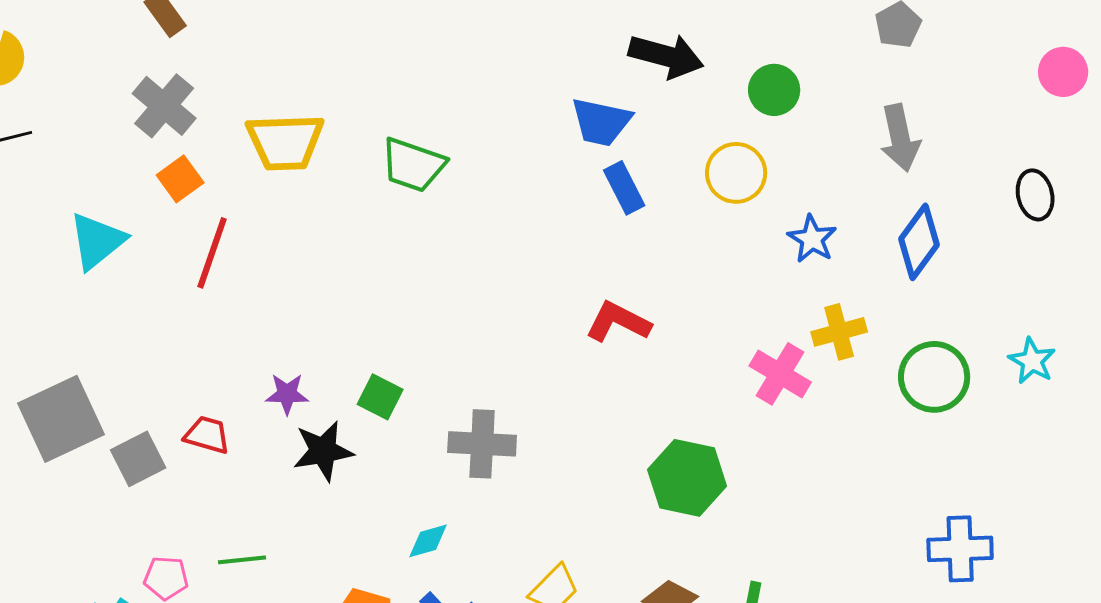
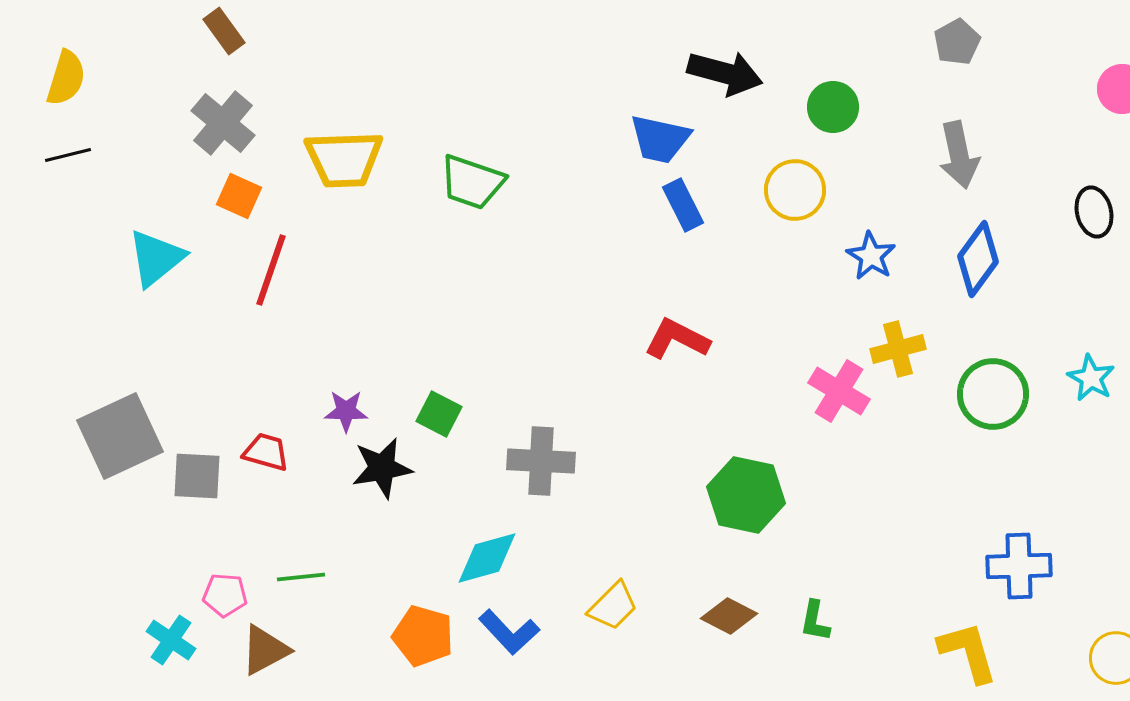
orange square: (180, 179) -> (239, 196), turned -30
gray square: (138, 459) -> (197, 476), turned 30
cyan diamond: (428, 541) -> (487, 558), size x1.5

